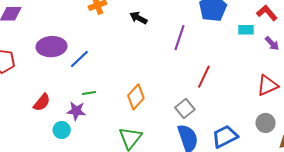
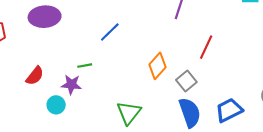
blue line: (79, 59) -> (110, 32), moved
orange diamond: (136, 97) -> (157, 66), moved

